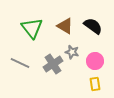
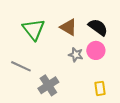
pink circle: (95, 61) -> (96, 50), moved
gray cross: (53, 64) -> (48, 85), moved

